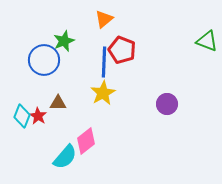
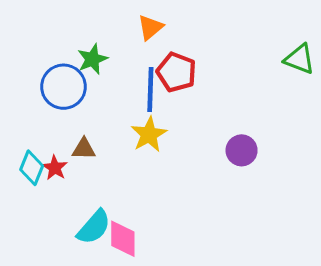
pink diamond: (86, 141) -> (123, 239), moved, turned -52

